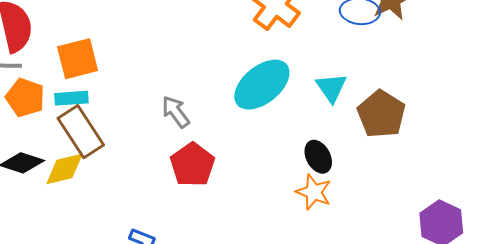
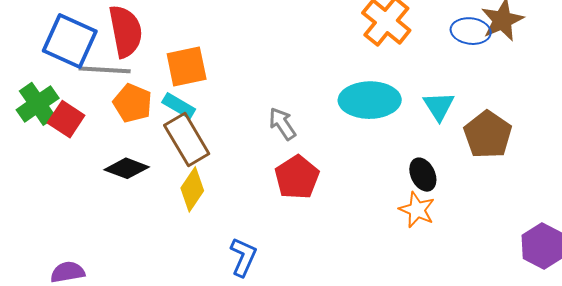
cyan ellipse: (262, 85) -> (370, 100), turned 36
cyan rectangle: (71, 98) -> (179, 106), turned 32
yellow diamond: (64, 169) -> (192, 189), moved, turned -45

